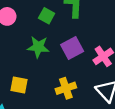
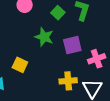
yellow cross: (66, 88) -> (68, 81), moved

